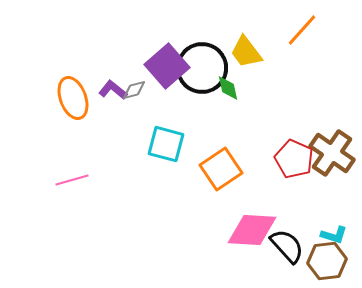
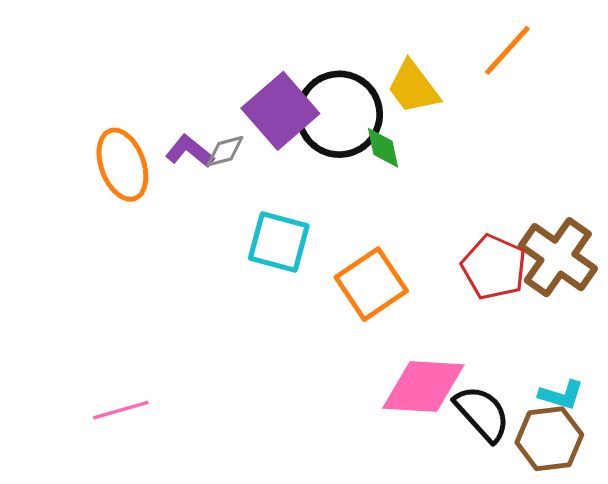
pink line: (72, 180) -> (121, 410), moved

